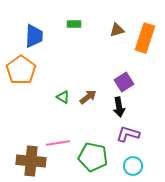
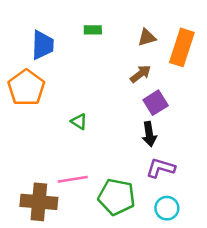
brown arrow: (88, 97) -> (141, 74), moved

